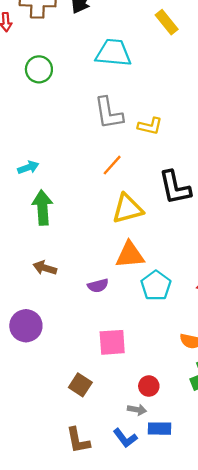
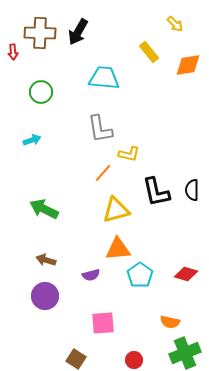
yellow L-shape: (150, 126) -> (129, 154), moved
cyan arrow: (28, 167) -> (32, 140), moved
green arrow: (42, 208) -> (44, 209), turned -60
purple circle: (26, 326) -> (45, 296), moved

